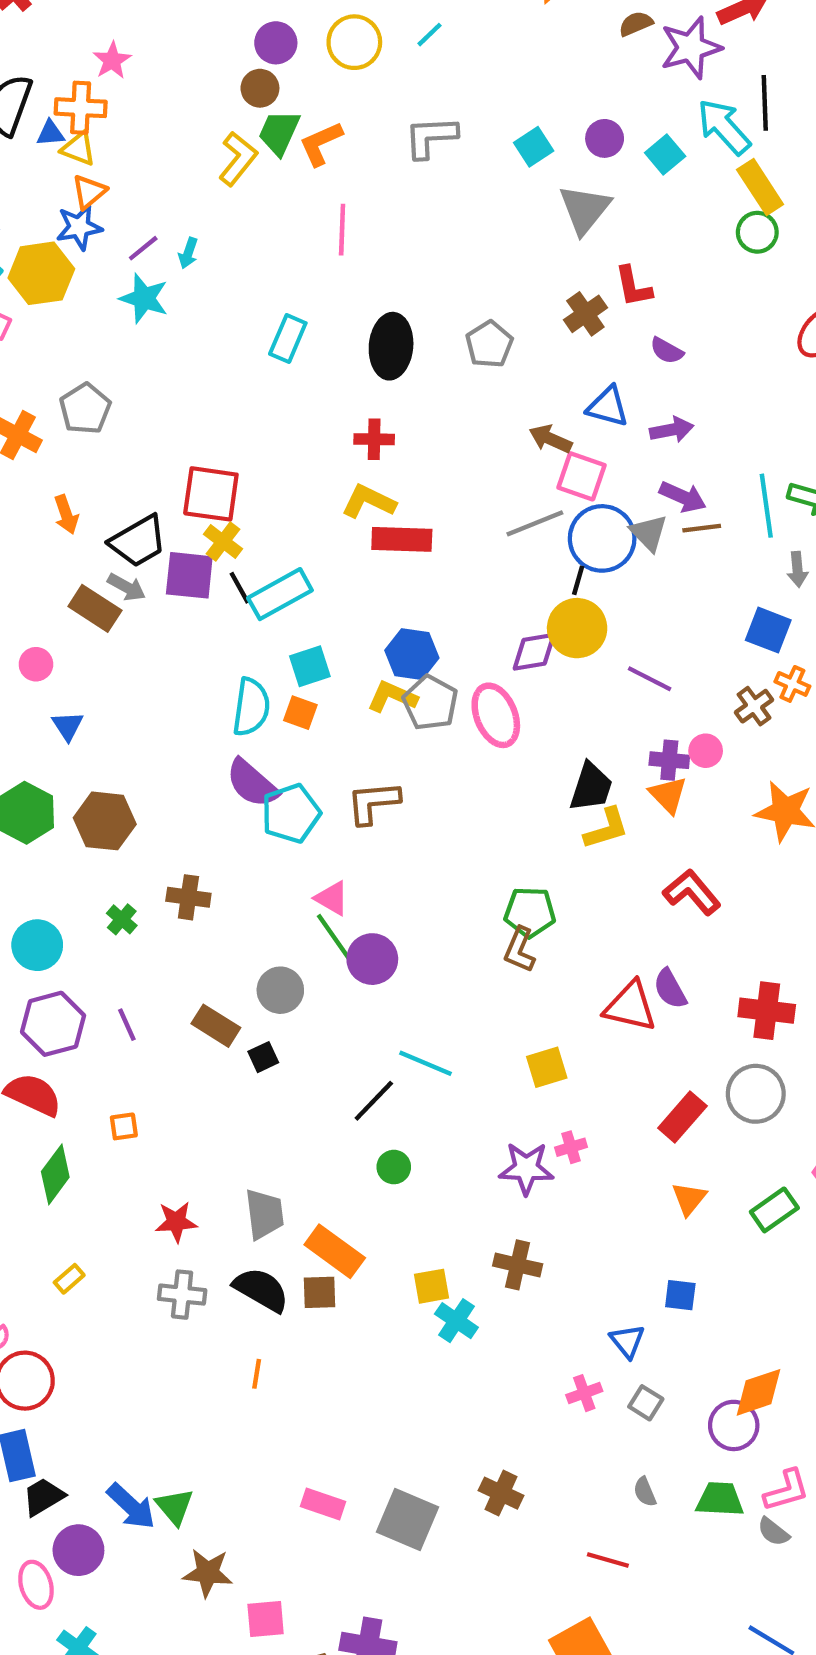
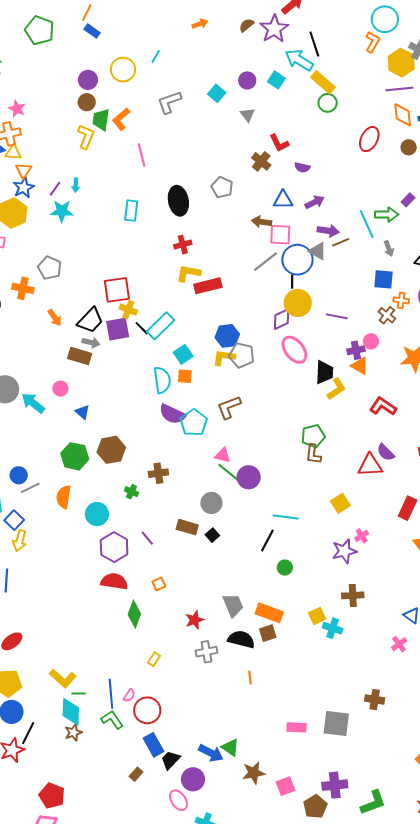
gray triangle: (585, 209) -> (247, 115), size x0.6
pink ellipse: (496, 715) -> (294, 350), moved

